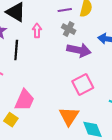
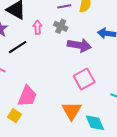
gray cross: (69, 29) -> (61, 26), moved
black line: (16, 50) -> (18, 47), turned 54

